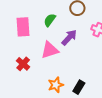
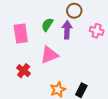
purple arrow: (69, 37) -> (67, 30), moved, turned -36

